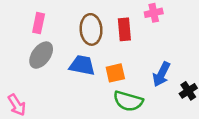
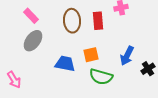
pink rectangle: (39, 23) -> (31, 16), turned -56
blue trapezoid: (82, 65) -> (65, 64), moved

